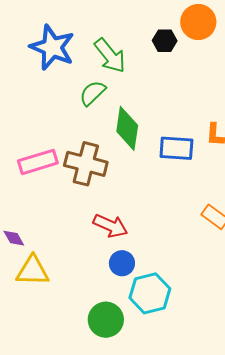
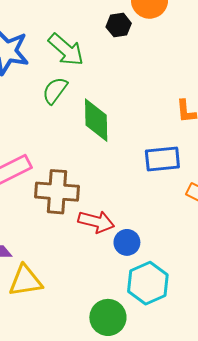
blue rectangle: (176, 148) -> (162, 159), moved
brown cross: (86, 164) -> (57, 192), moved
blue circle: (122, 263) -> (127, 242), moved

